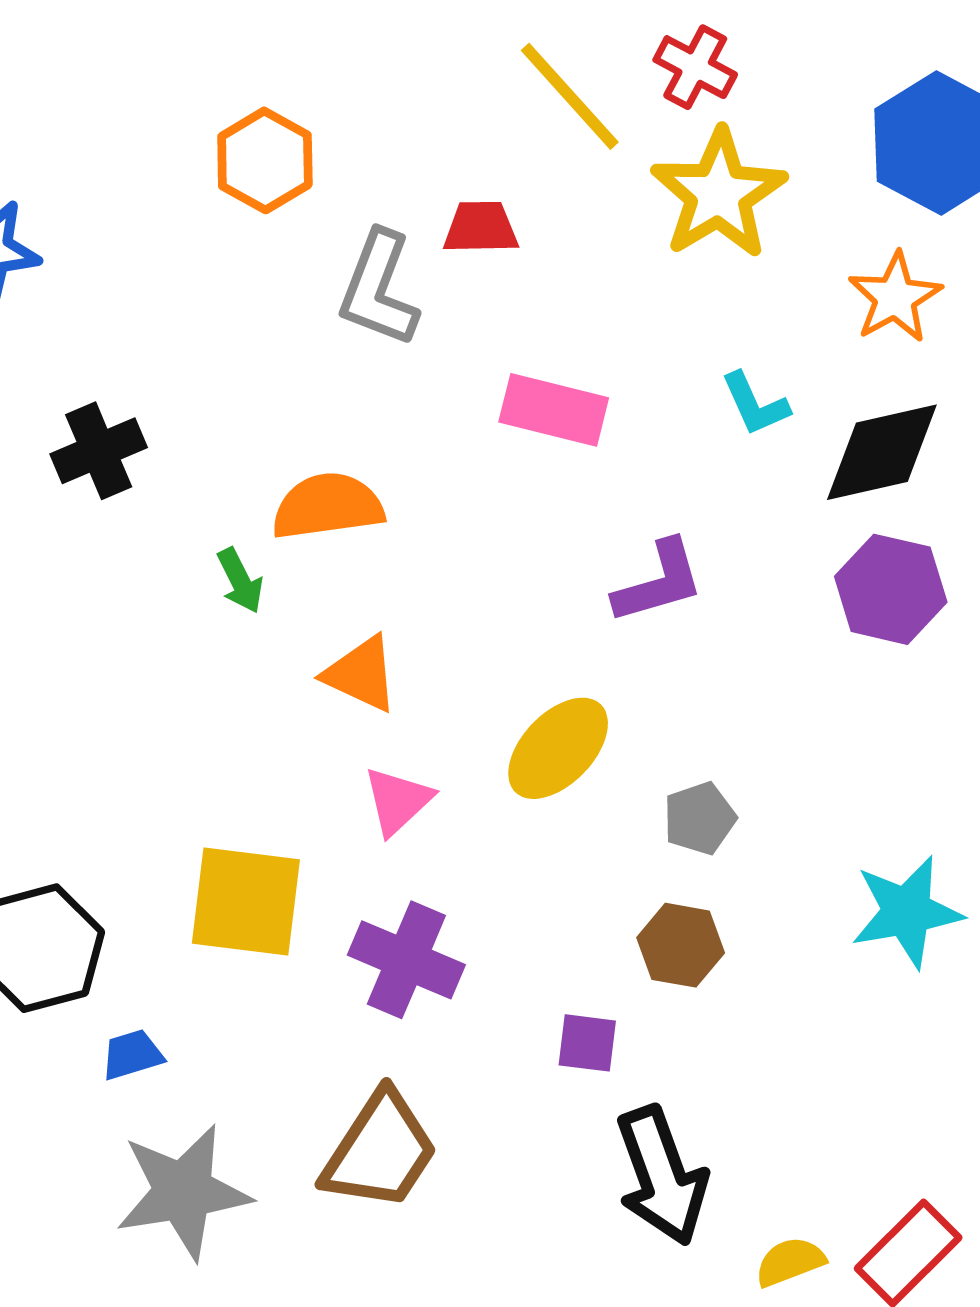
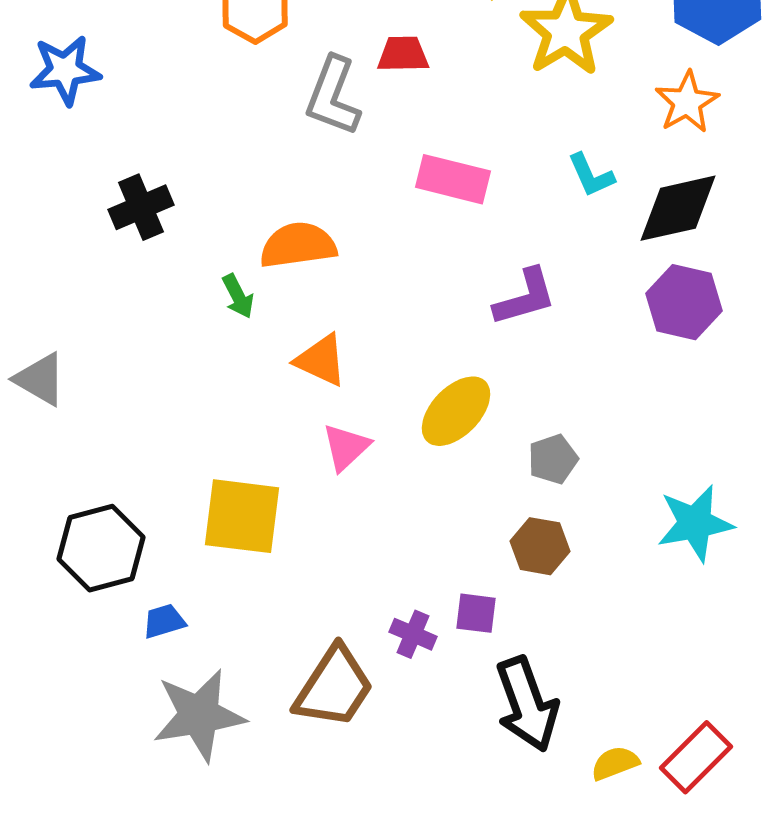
purple cross: (406, 960) -> (413, 634), moved, size x0.6

